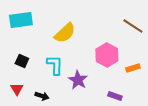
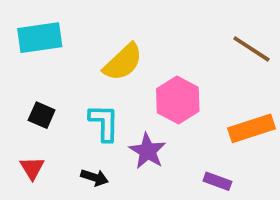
pink hexagon: (107, 55) -> (178, 100), moved
orange rectangle: (133, 68) -> (251, 128), size x1.6
black arrow: (42, 96) -> (95, 178), moved

